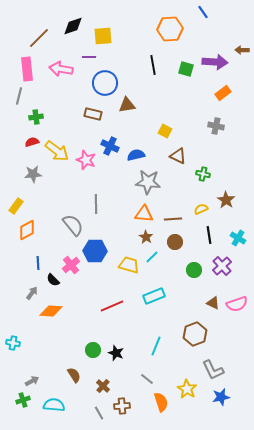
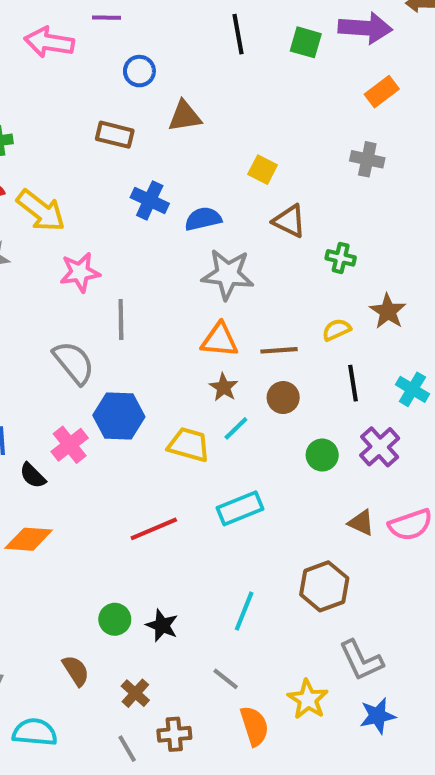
blue circle: (105, 83) -> (139, 71), size x0.6
pink star: (86, 160) -> (80, 272), moved, turned -30

